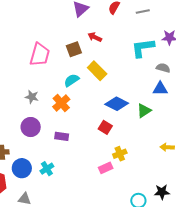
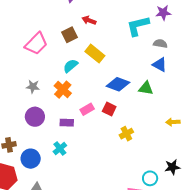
pink trapezoid: (40, 55) -> (36, 44), turned 35
blue triangle: (160, 89) -> (160, 65), turned 35
green triangle: (144, 111) -> (146, 88), turned 49
pink rectangle: (106, 168) -> (87, 109), moved
cyan cross: (47, 169) -> (60, 148), moved

